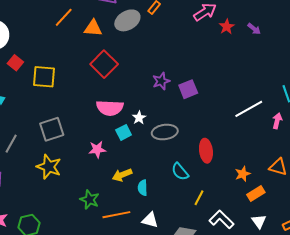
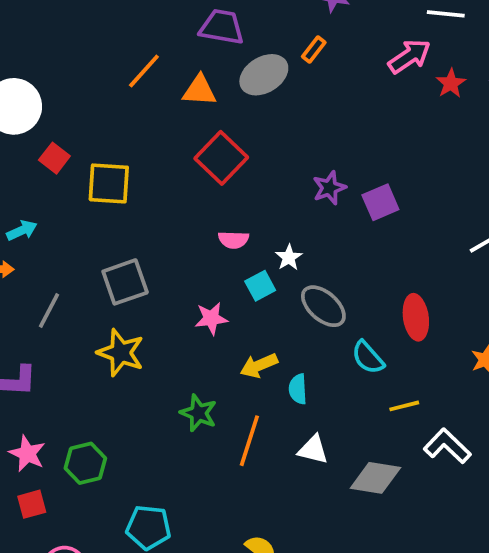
pink semicircle: (110, 108) -> (233, 240), size x0.6
gray ellipse: (165, 132) -> (323, 306), moved, turned 50
yellow line: (199, 198) -> (404, 406), turned 49
orange line: (116, 215) -> (249, 441), turned -60

